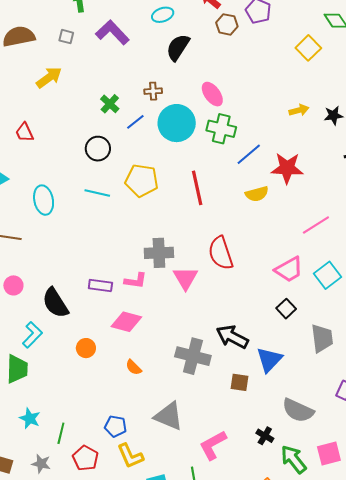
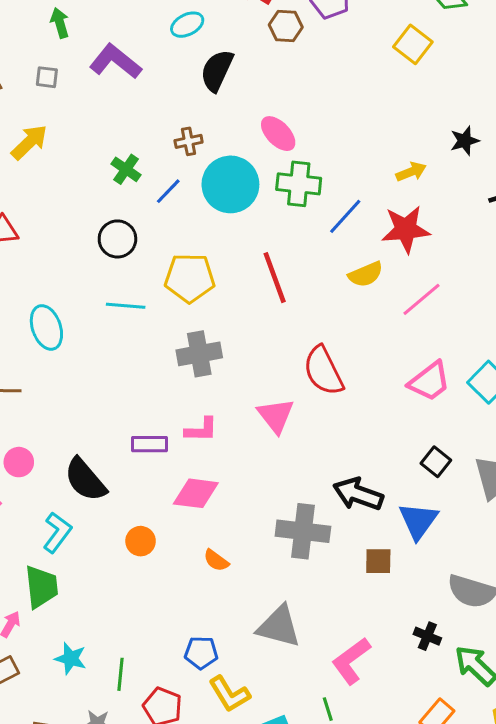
yellow arrow: (299, 110) -> (411, 172), moved
pink line: (316, 225) -> (421, 299), moved
gray cross: (159, 253) -> (199, 354), moved
black square: (286, 309) -> (436, 462), moved

